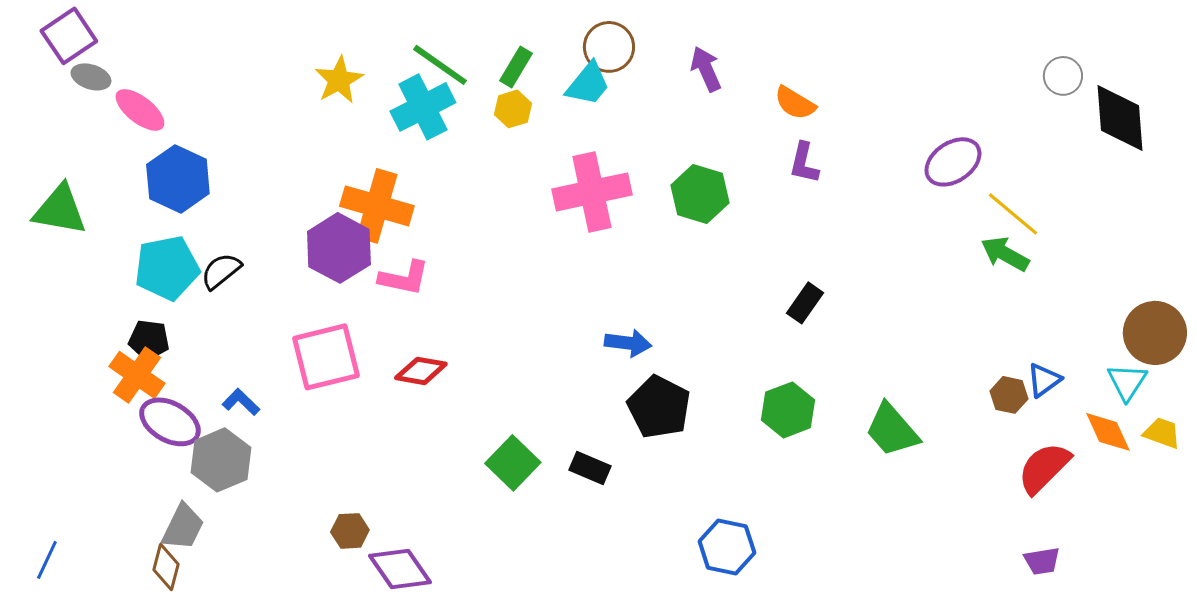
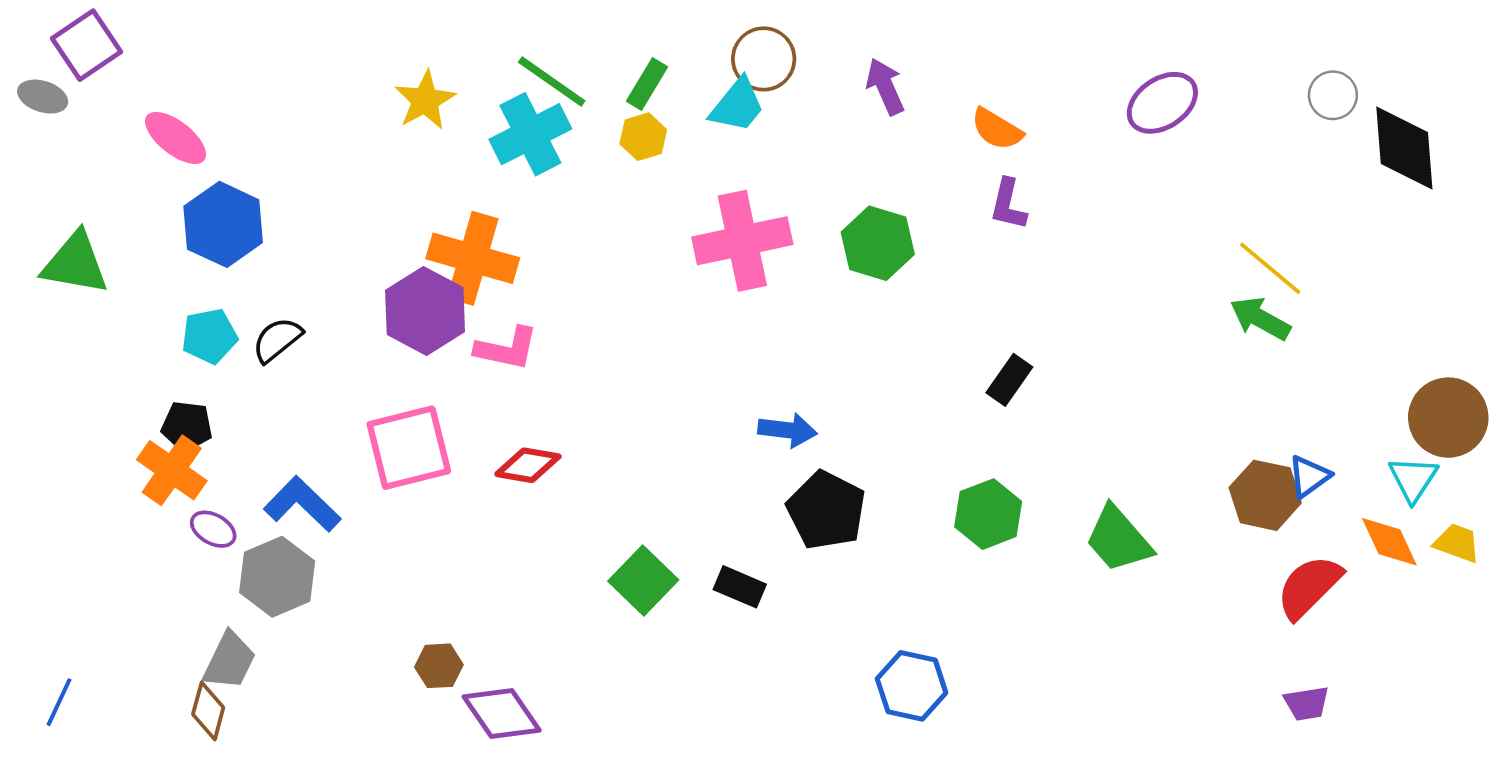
gray ellipse: (91, 77) -> (43, 97), moved
purple ellipse: (953, 162) -> (1162, 103), moved
cyan pentagon: (167, 268) -> (209, 336), size x0.7
brown hexagon: (1009, 395) -> (1265, 495), size x1.5
blue L-shape: (241, 402) -> (302, 504), size x1.6
purple ellipse: (170, 422) -> (213, 529), size x0.6

